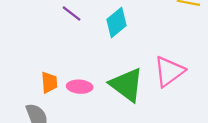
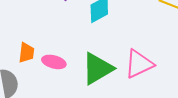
green triangle: (127, 85) -> (97, 69), turned 42

